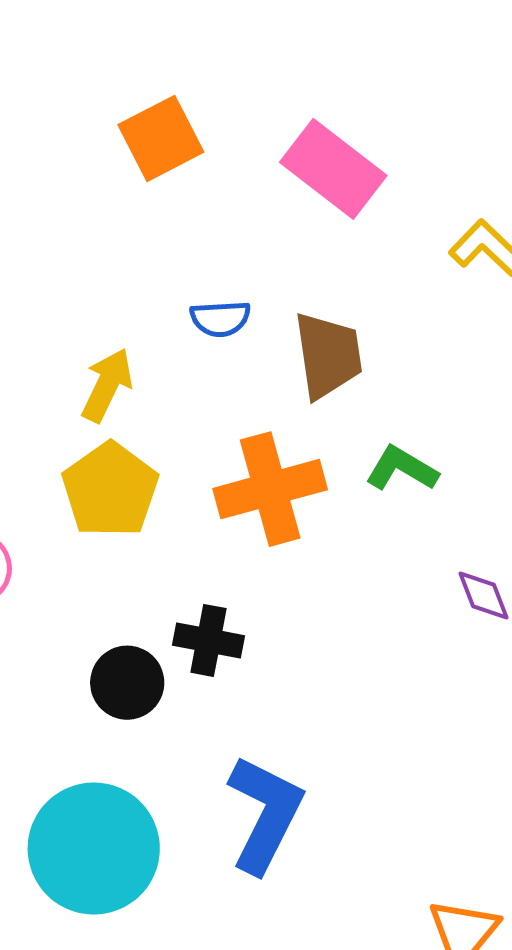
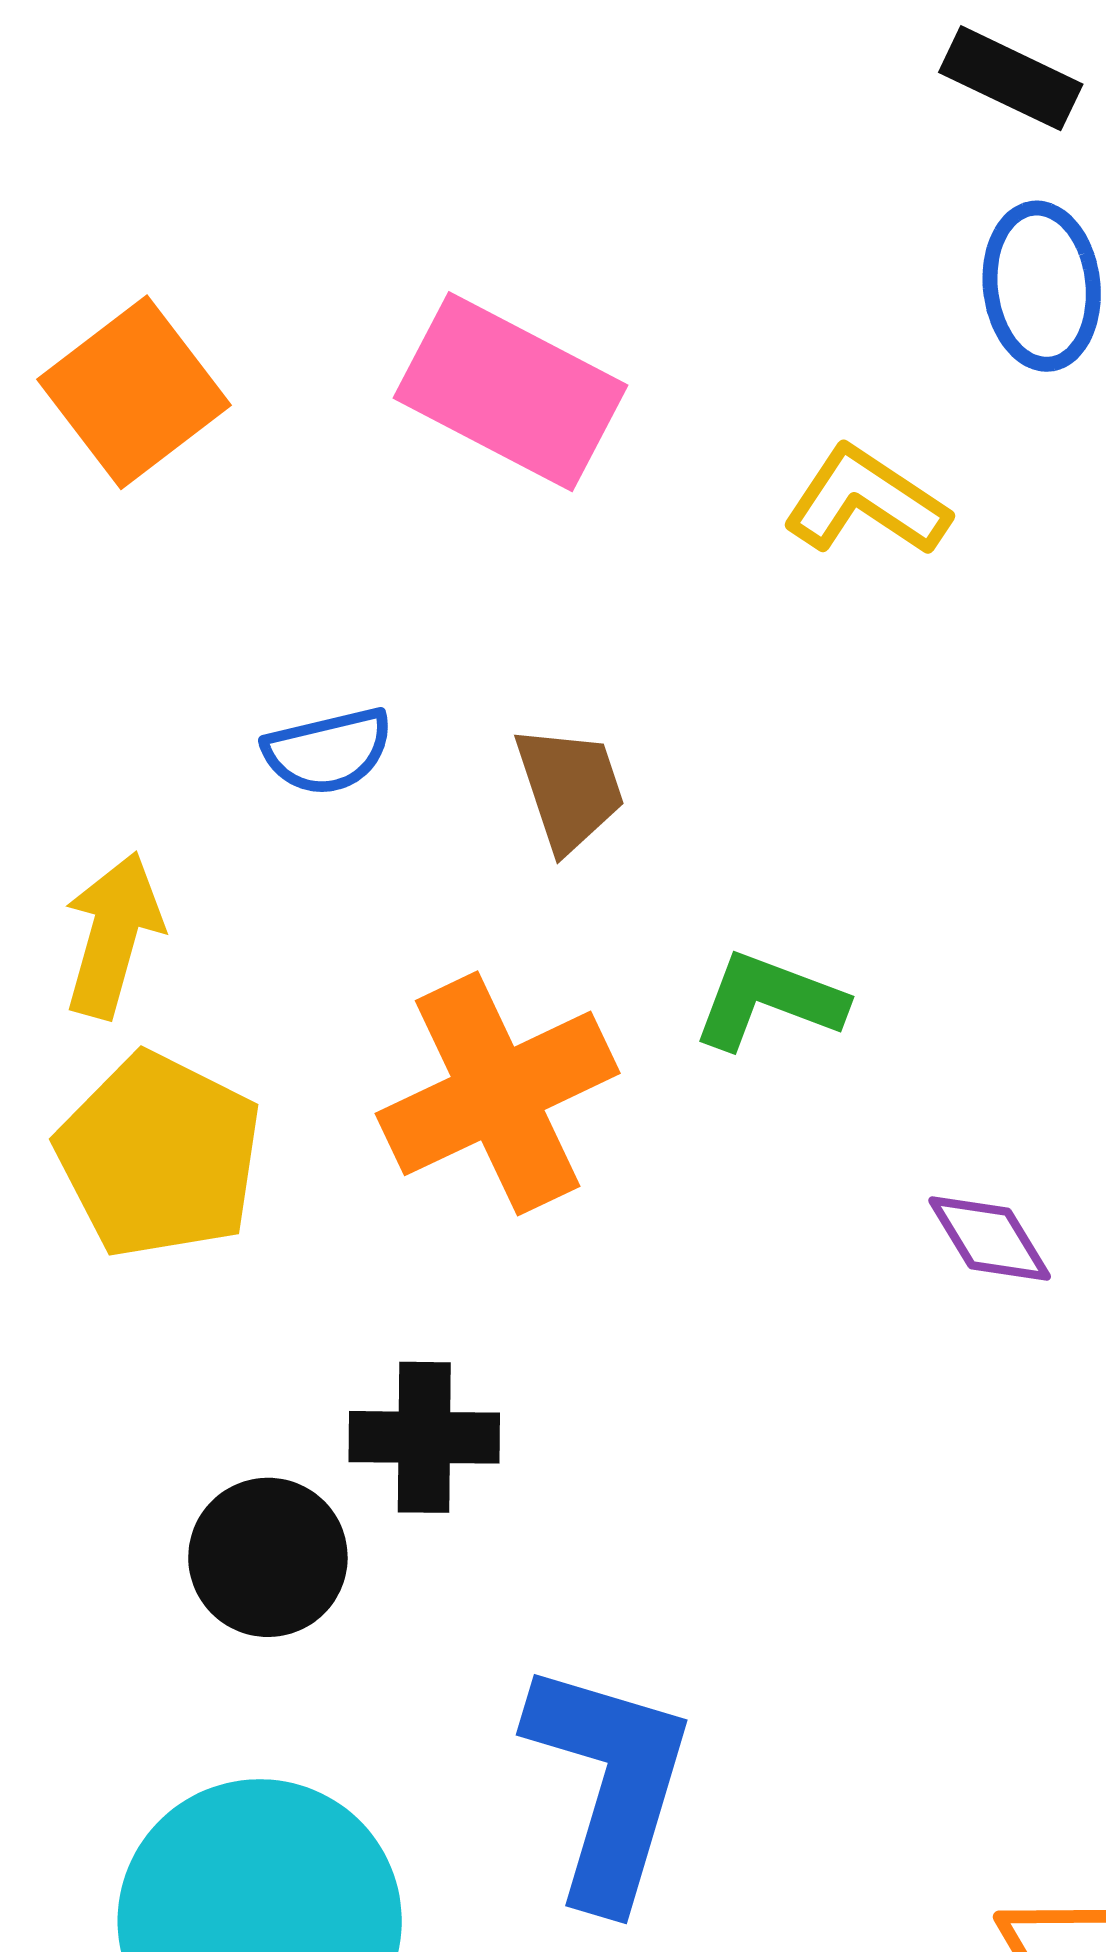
brown trapezoid: (328, 355) -> (570, 788), size x0.7

